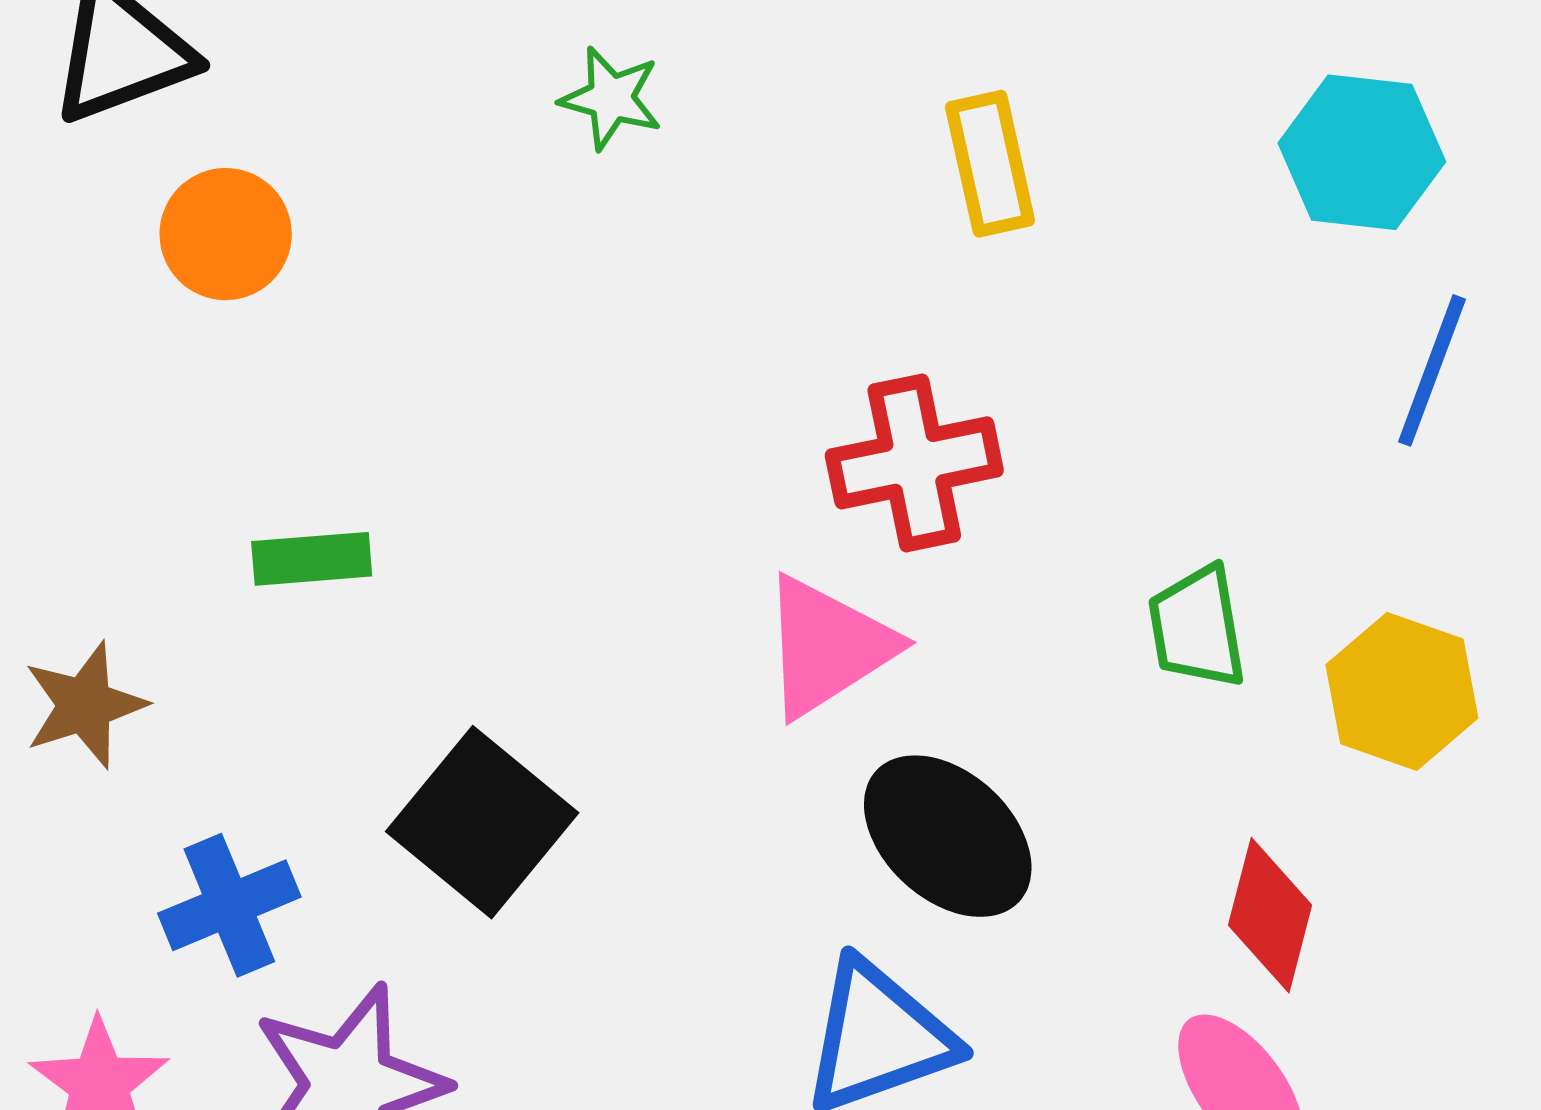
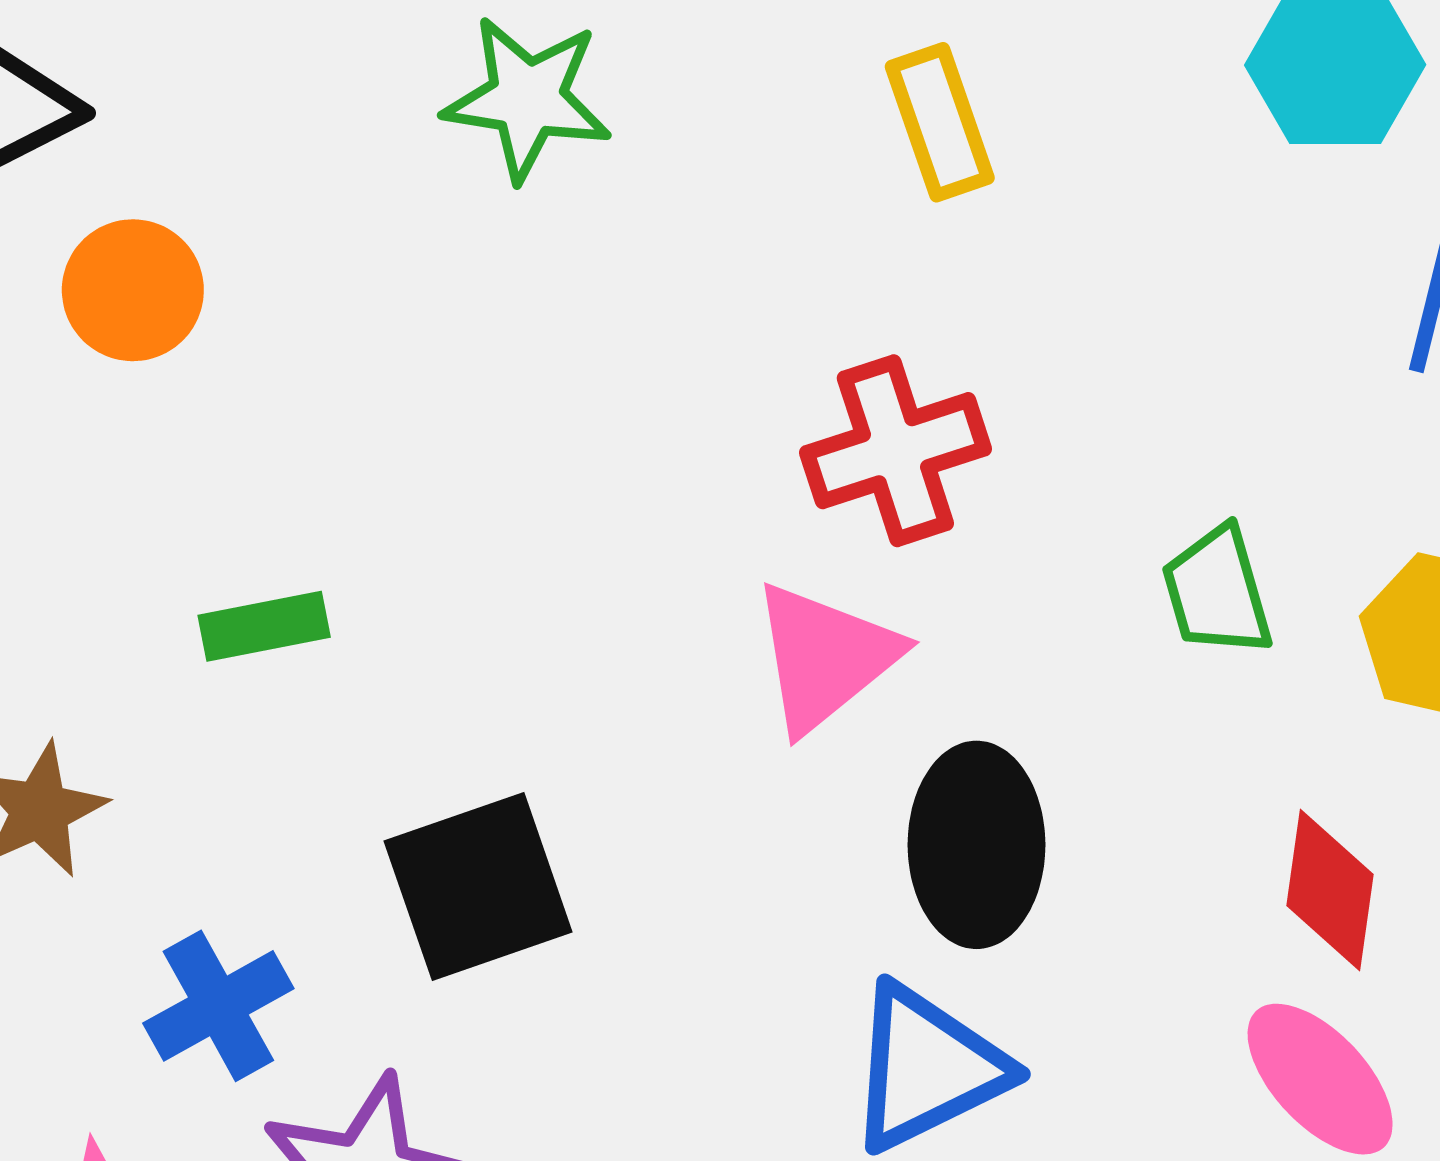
green star: (611, 98) -> (528, 98), size x1.5
black square: (482, 822) -> (478, 887), turned 38
black ellipse: (948, 836) -> (976, 845), turned 54

